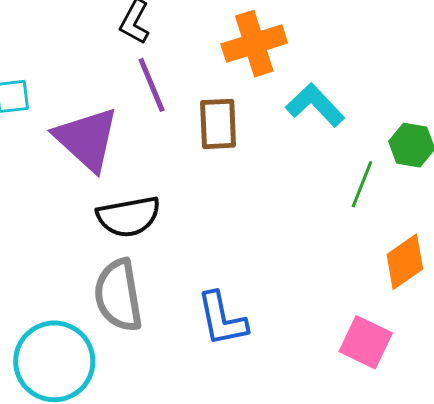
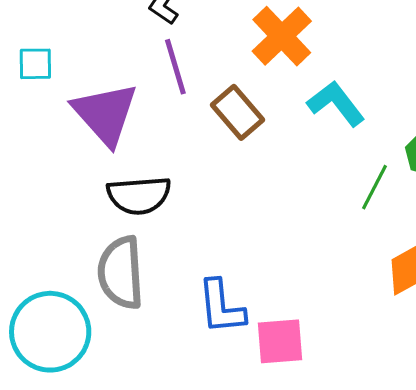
orange cross: (254, 44) -> (282, 36), turned -32
brown rectangle: (218, 124) -> (238, 112), turned -44
pink square: (366, 342) -> (280, 341), moved, turned -36

